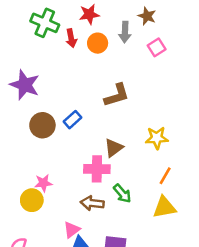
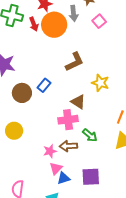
orange circle: (98, 43) -> (54, 25), size x1.6
yellow star: (157, 138) -> (100, 83), moved, turned 30
brown triangle: (114, 148) -> (78, 102), turned -42
pink star: (43, 183) -> (50, 151), moved
yellow circle: (32, 200) -> (14, 131), moved

